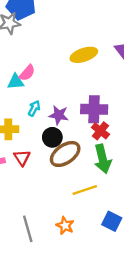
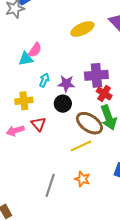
brown ellipse: (65, 154) -> (89, 123), moved, turned 76
yellow line: (85, 190) -> (81, 146), moved
gray line: (28, 229) -> (50, 185), turned 40

